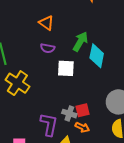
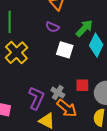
red square: (83, 110) -> (82, 85), moved
orange arrow: (82, 127) -> (67, 108), size x1.5

